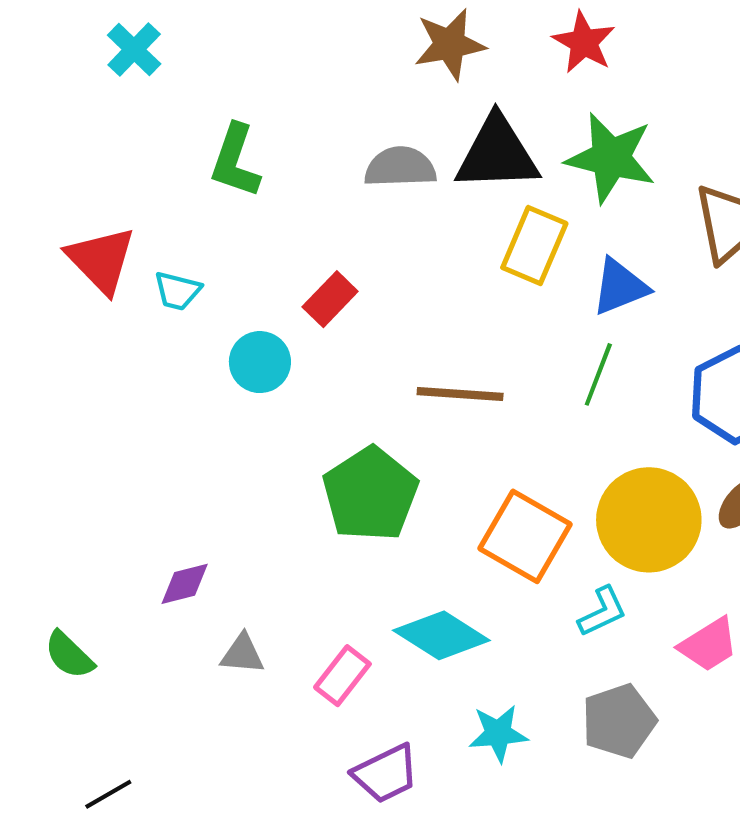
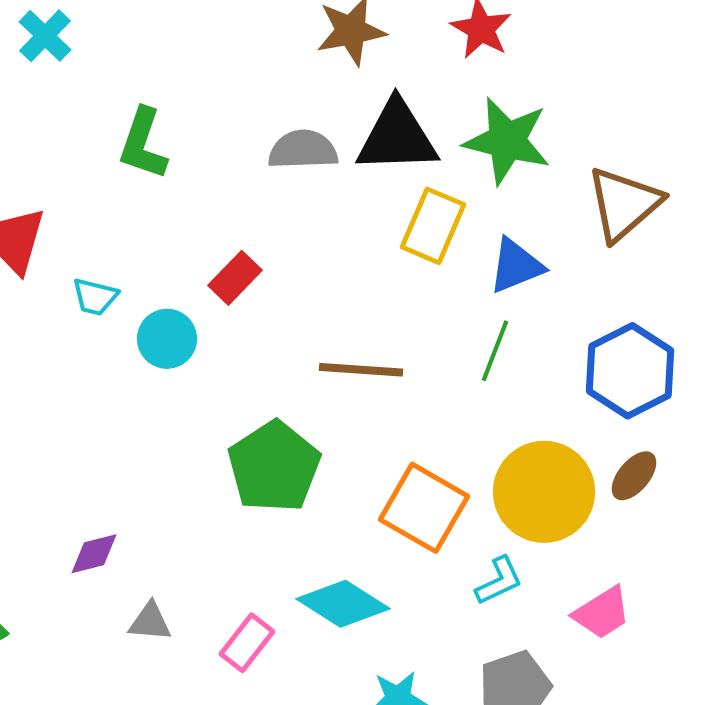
cyan trapezoid: (177, 291) -> (95, 297), moved

